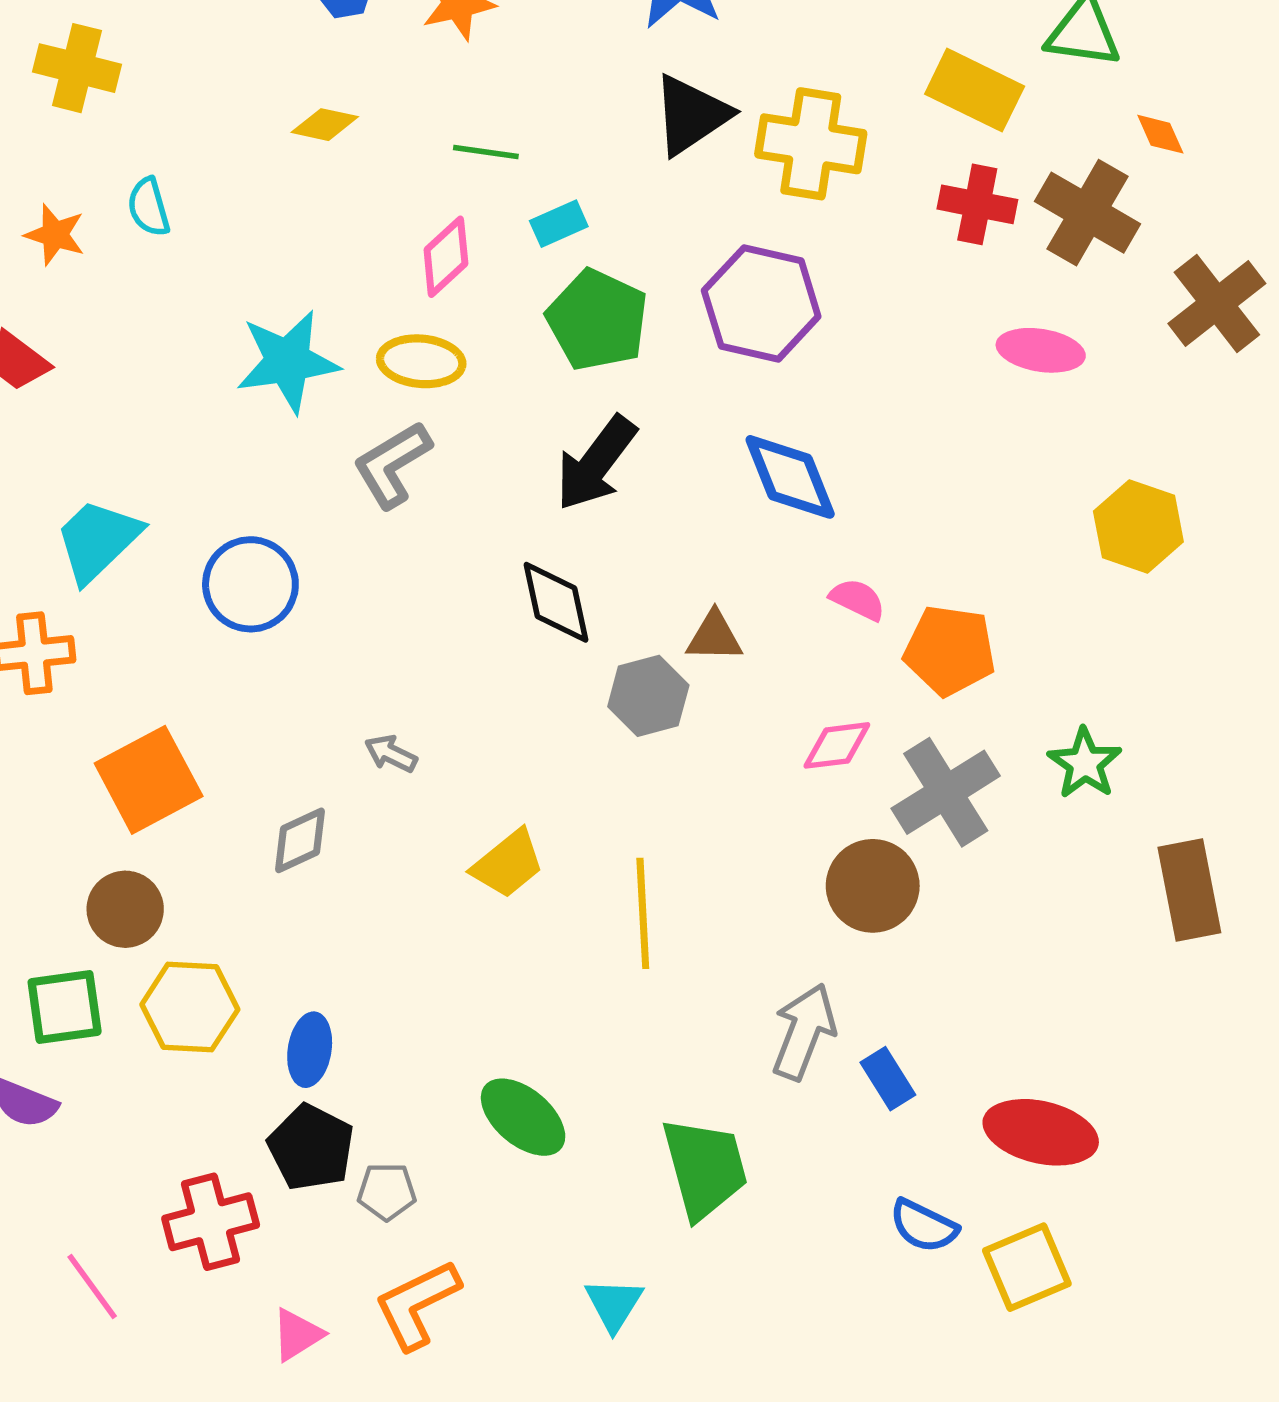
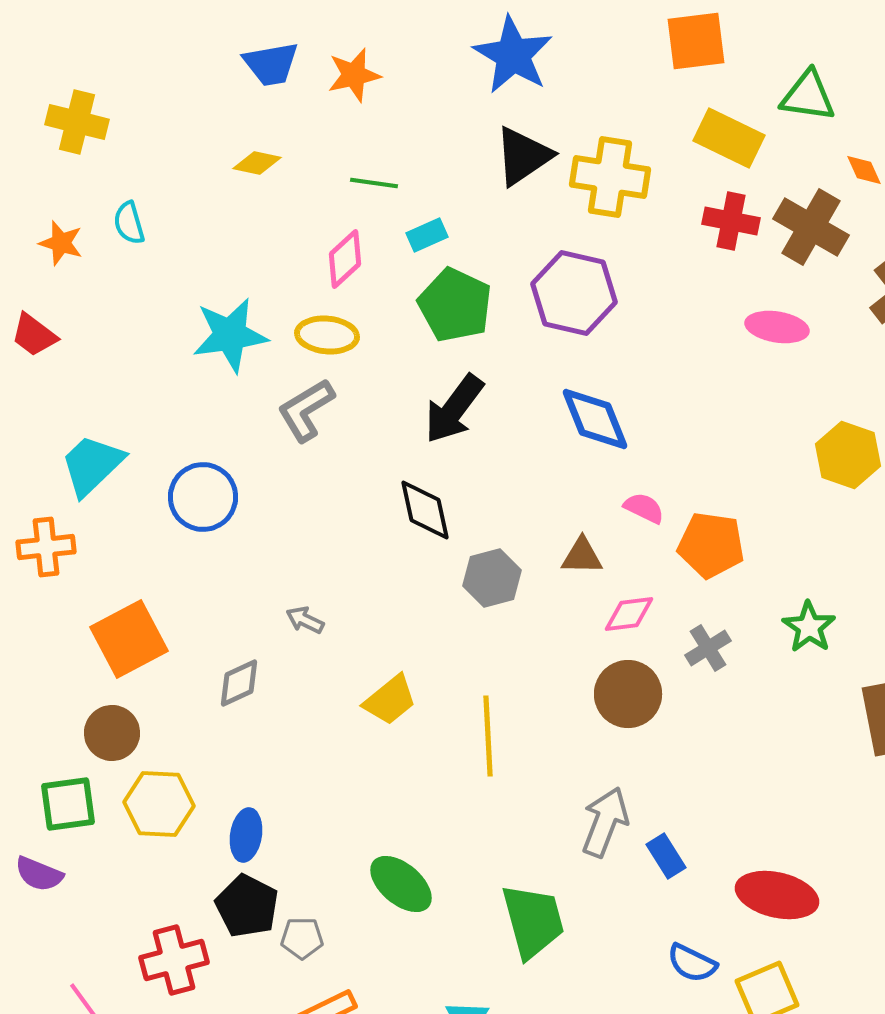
brown triangle: (714, 637) -> (582, 556), moved
gray cross: (946, 792) -> (708, 648), size x0.6
brown circle: (873, 886) -> (628, 694), moved

